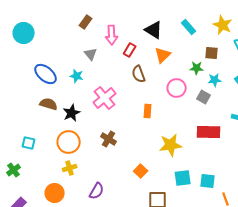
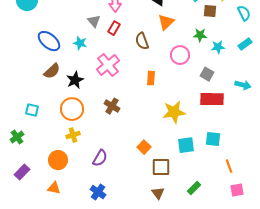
red rectangle: (130, 50) -> (114, 28), moved
brown square: (212, 53) -> (210, 11), moved
gray square: (204, 97) -> (207, 74), moved
brown semicircle: (49, 104) -> (52, 71), turned 120
orange square: (141, 171) -> (144, 147), moved
cyan square: (208, 181) -> (213, 139), moved

